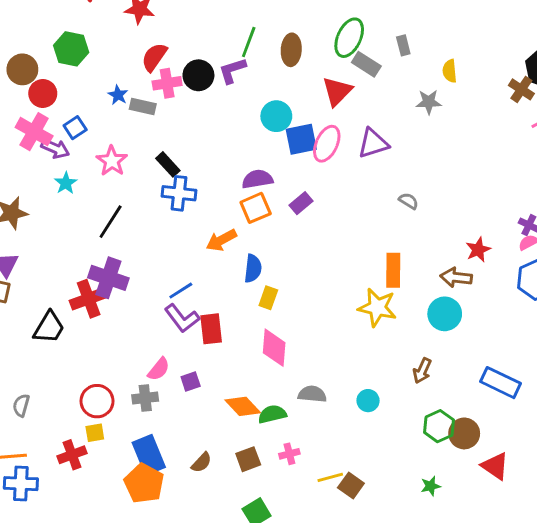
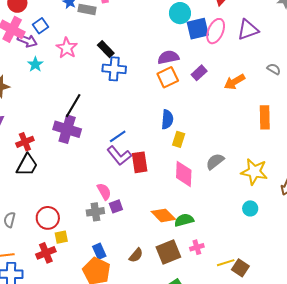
black line: (111, 222) -> (73, 106), moved
orange arrow: (221, 240) -> (235, 82), moved
red cross: (89, 299) -> (25, 142), moved, size x0.7
yellow star: (377, 308) -> (254, 172), moved
pink semicircle: (159, 369) -> (104, 191), turned -66
purple square: (191, 382) -> (116, 206), moved
gray semicircle: (312, 394) -> (215, 161), moved, turned -42
red circle: (97, 401) -> (48, 218), moved
blue rectangle: (149, 455) -> (99, 251), size x0.6
brown square: (248, 459) -> (168, 252), size x1.4

